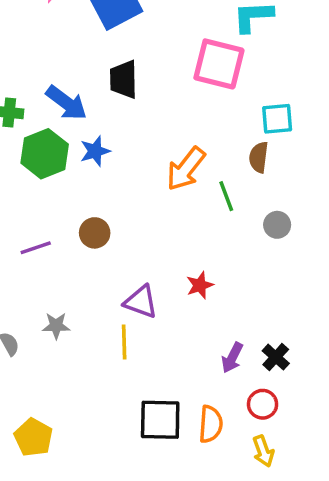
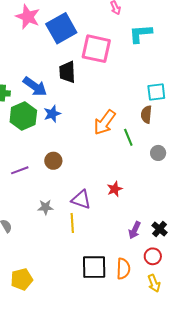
pink square: (219, 64) -> (96, 49), moved
gray star: (56, 326) -> (45, 207), moved
yellow pentagon: (33, 437) -> (22, 279), turned 30

